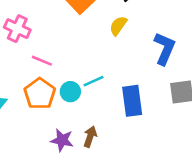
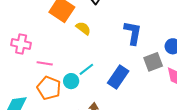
yellow semicircle: (118, 26) -> (83, 28), moved, turned 105
blue rectangle: (132, 101) -> (118, 77), turned 55

